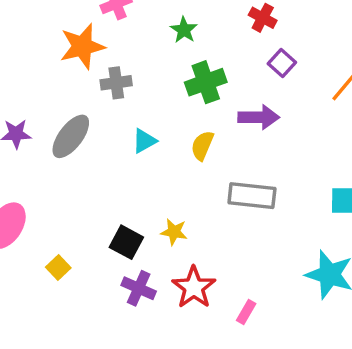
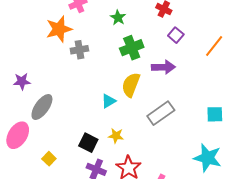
gray ellipse: (71, 136) -> (42, 107), moved
cyan triangle: (144, 141) -> (109, 101), moved
yellow semicircle: (202, 145) -> (131, 85), size x1.4
gray rectangle: (252, 196) -> (161, 113), turned -40

